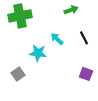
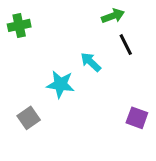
green cross: (20, 16) -> (19, 25), moved, size x0.6
black line: (84, 38) -> (126, 45), moved

